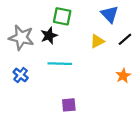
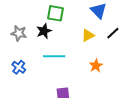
gray star: (21, 38) -> (19, 33), size x0.7
orange star: (123, 76) -> (96, 66), moved

